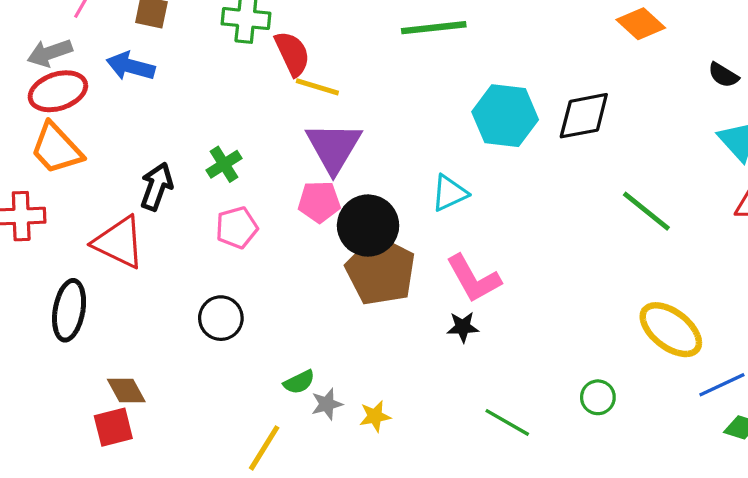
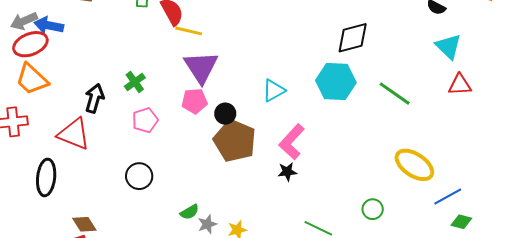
blue arrow: (131, 66) -> (49, 25), moved
cyan hexagon: (505, 116) -> (336, 82), moved
black circle: (368, 226) -> (225, 114), size x0.6
pink L-shape: (473, 279) -> (292, 142), turned 75

